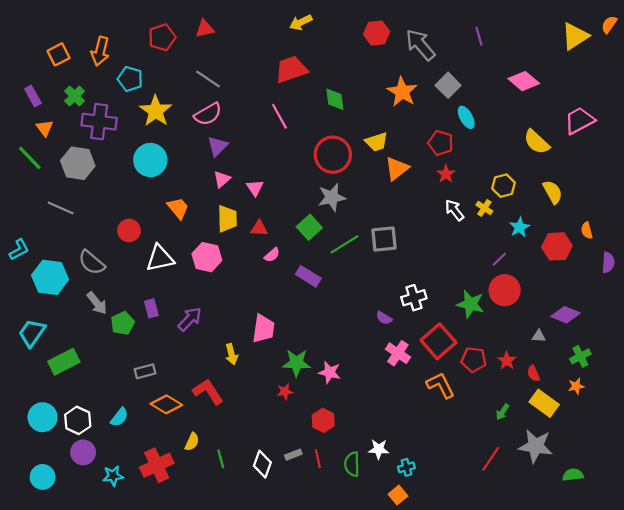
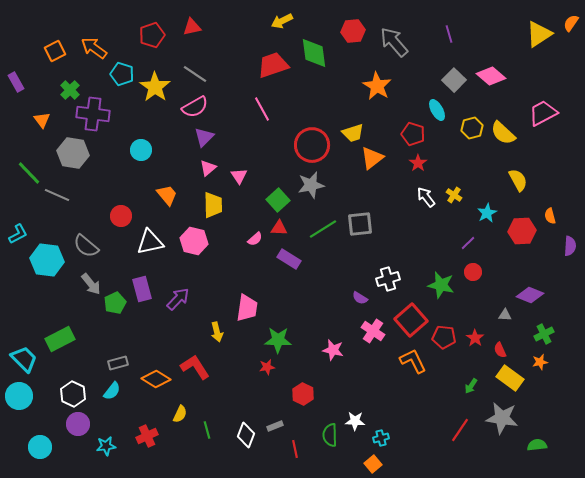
orange arrow: (100, 51) -> (94, 48), turned 112
gray square: (448, 85) -> (454, 80), moved
purple rectangle: (33, 96) -> (16, 82), moved
green diamond: (335, 99) -> (314, 53), moved, size x1.4
yellow star: (156, 111) -> (155, 87), moved
green line: (30, 158) -> (29, 173), moved
cyan circle: (150, 160) -> (141, 150), size x0.7
yellow hexagon: (504, 186) -> (472, 128), moved
green square: (309, 227) -> (278, 200), moved
red triangle: (259, 228) -> (279, 228), moved
red circle: (505, 290) -> (473, 272), size x0.6
purple rectangle: (151, 308) -> (142, 289), size x1.4
cyan trapezoid: (32, 333) -> (24, 359), moved, turned 100
gray rectangle: (145, 371) -> (118, 363), moved
pink star: (330, 372) -> (333, 350), moved
cyan circle: (43, 417) -> (19, 396), moved
red line: (318, 459) -> (295, 449), moved
red cross: (157, 465) -> (147, 436), size x0.7

